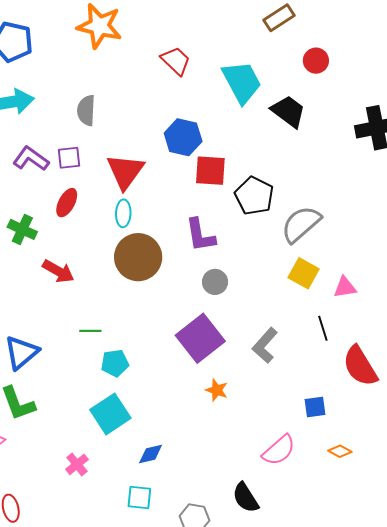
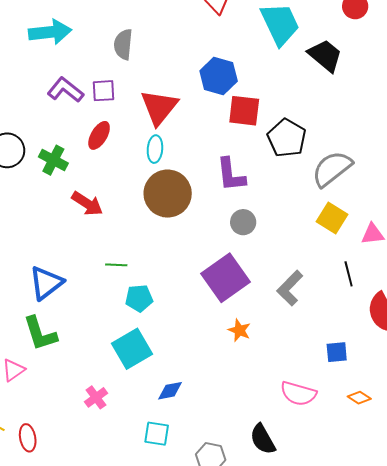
pink semicircle: (279, 450) -> (298, 394), turned 54

